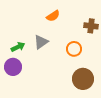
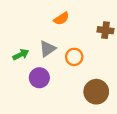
orange circle: (74, 49) -> (74, 57), moved
purple circle: (13, 67) -> (39, 78), moved

